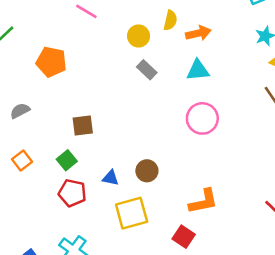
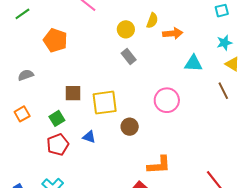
cyan triangle: (198, 70) -> (193, 63), moved
brown circle: (147, 171) -> (130, 127), moved
red pentagon: (72, 193) -> (58, 145), turned 30
yellow square: (132, 213) -> (105, 103), moved

